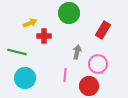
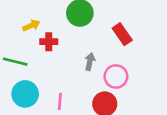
red rectangle: (103, 30) -> (122, 34), turned -66
pink line: (65, 75) -> (60, 101), moved

